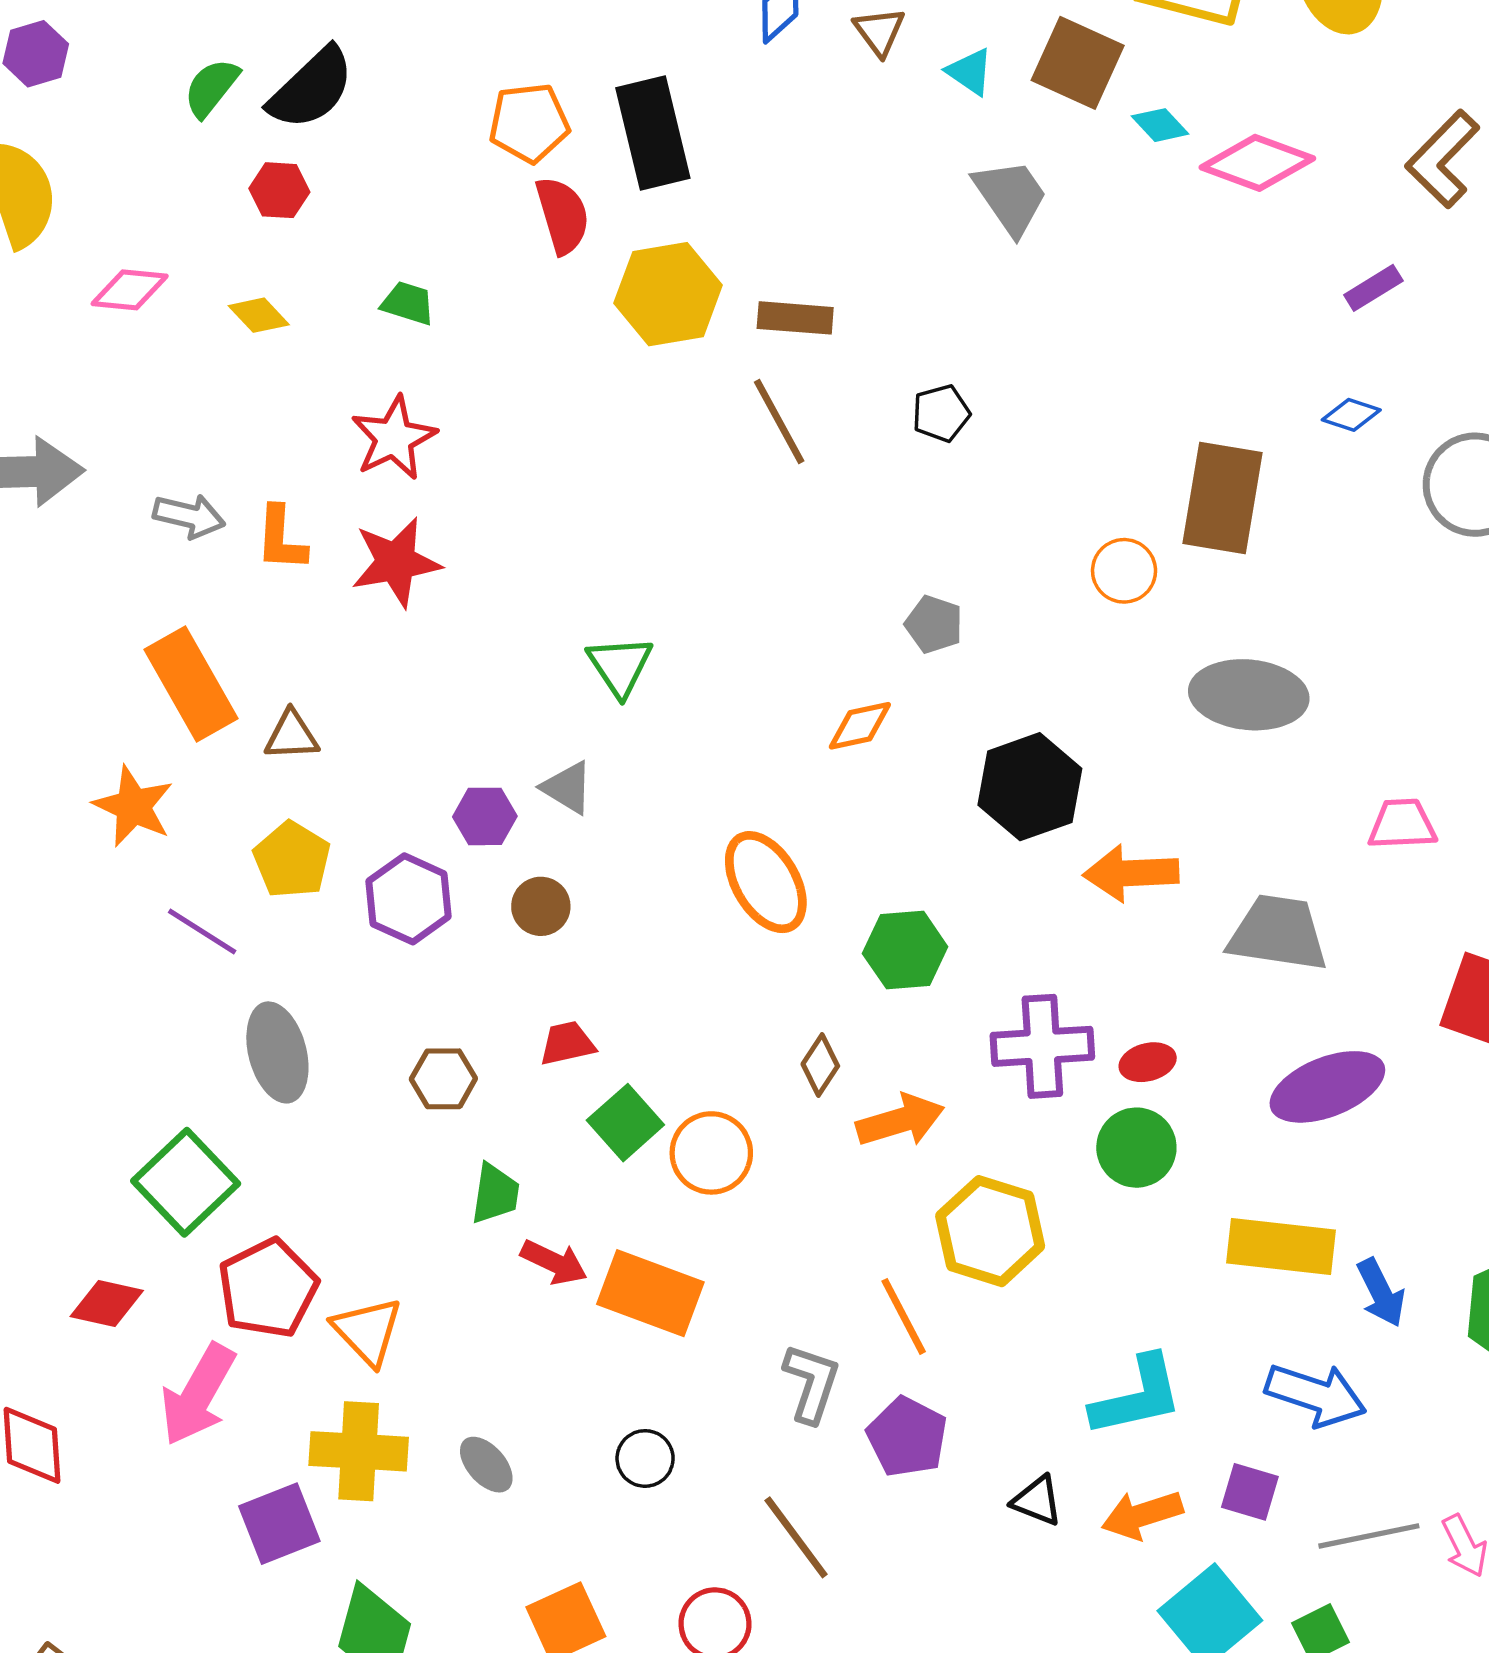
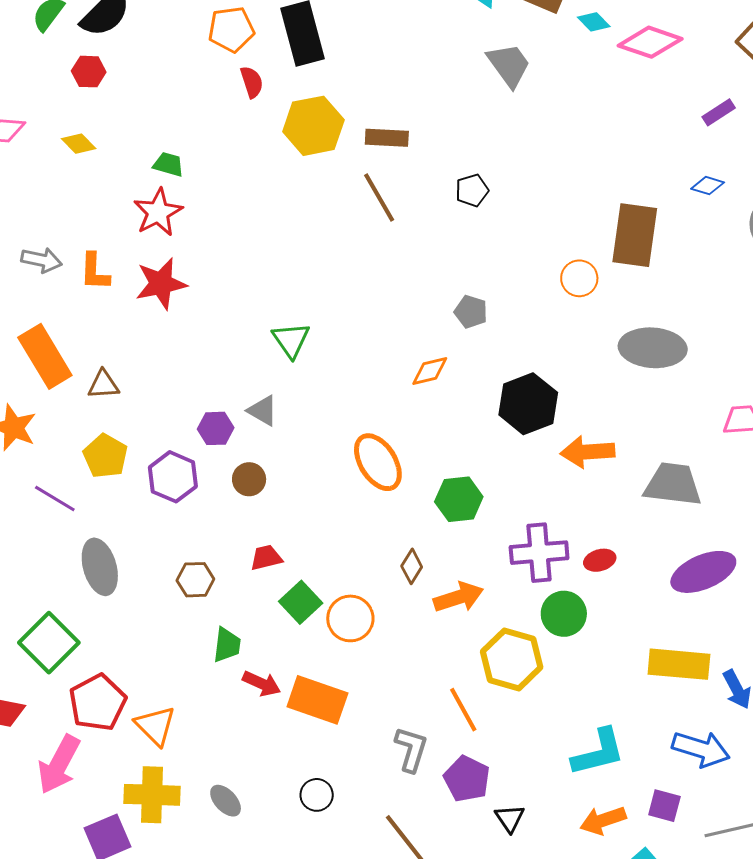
red semicircle: (563, 215) -> (252, 82), size x0.7
green trapezoid: (408, 303) -> (168, 164), moved
green circle: (1136, 1148) -> (564, 614), moved
black triangle: (1037, 1501) -> (510, 818), moved, turned 36

